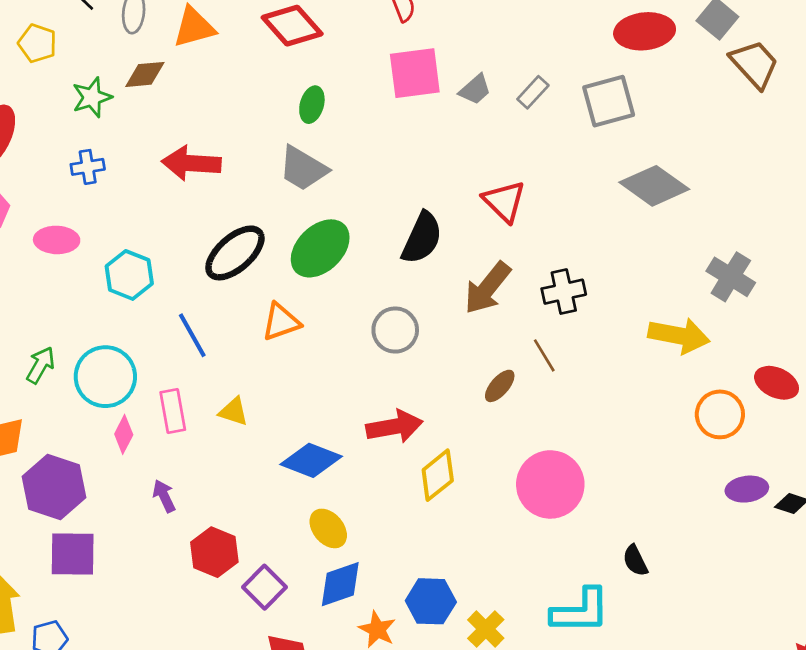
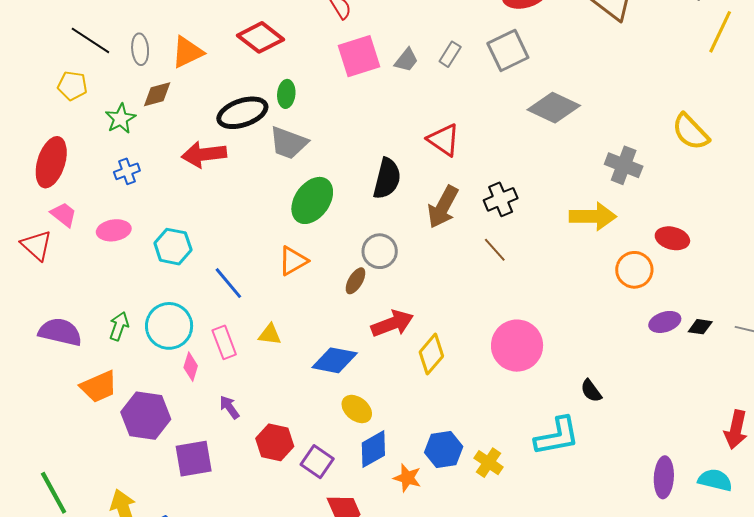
black ellipse: (235, 253) -> (242, 113), moved, turned 33
brown ellipse: (500, 386) -> (355, 281), moved
purple square: (73, 554) -> (194, 459), moved

